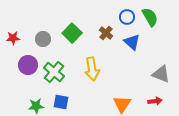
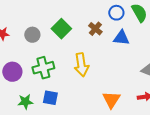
blue triangle: (132, 42) -> (121, 38), turned -36
purple circle: (28, 65) -> (12, 72), moved
green cross: (54, 72) -> (43, 68), turned 35

